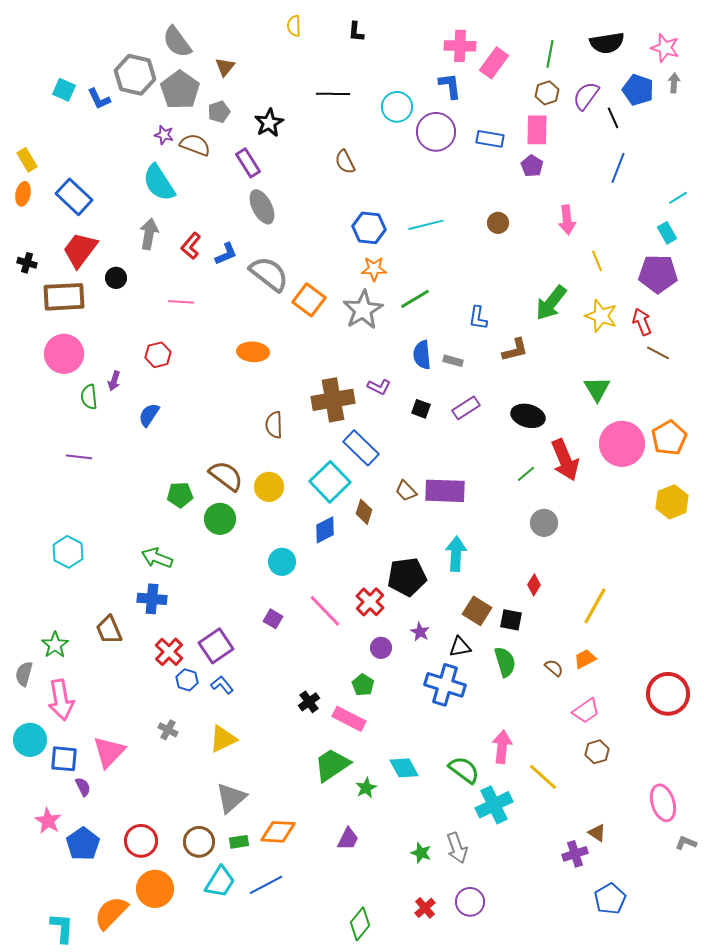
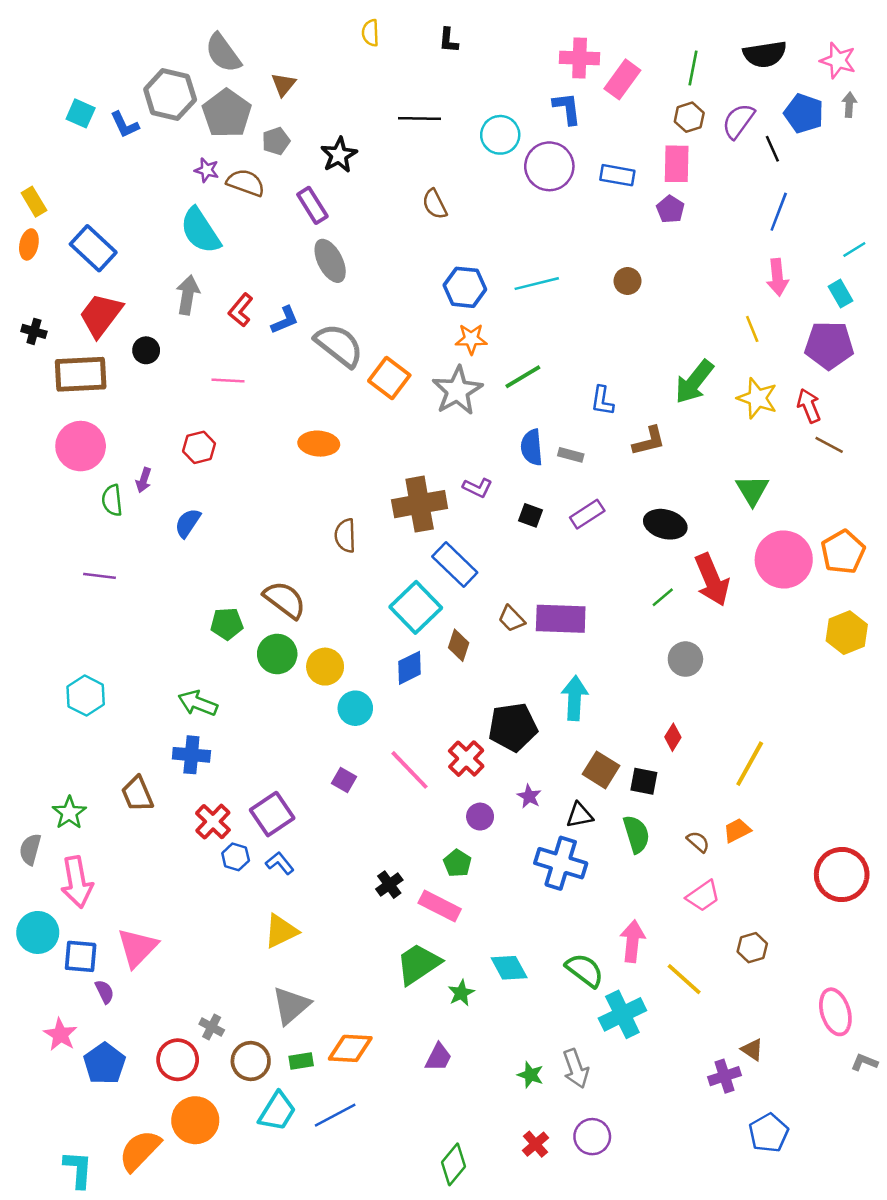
pink arrow: (567, 220) -> (777, 277), moved
yellow circle: (269, 487) -> (325, 667), moved
pink trapezoid: (586, 711) -> (703, 896), moved
gray cross: (168, 730) -> (212, 1027), moved

